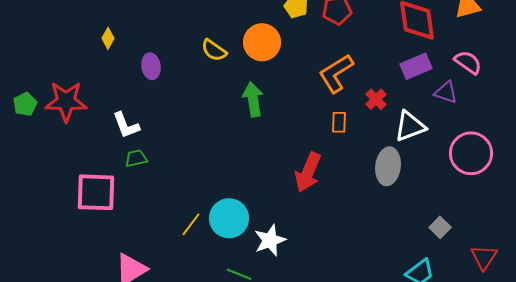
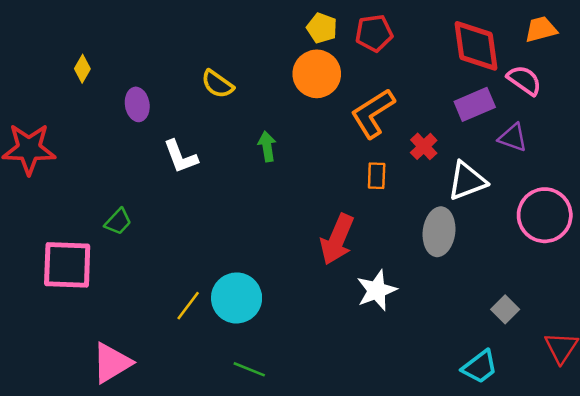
orange circle: (262, 42) -> (317, 74), moved
pink semicircle: (468, 62) -> (524, 80), moved
green arrow: (253, 99) -> (267, 146), size x0.7
white L-shape: (126, 125) -> (181, 157), moved
green trapezoid: (136, 158) -> (118, 222), turned 145
white star: (270, 240) -> (377, 290), moved

